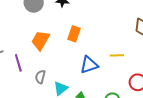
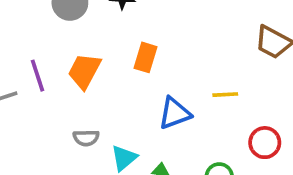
purple line: (18, 63) -> (37, 76), moved
gray semicircle: (40, 77) -> (86, 138), turned -104

